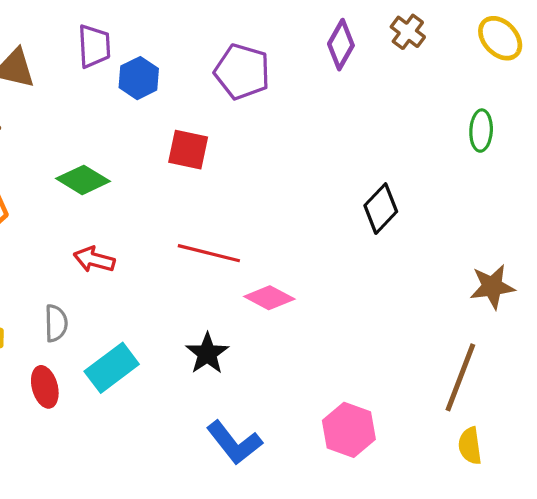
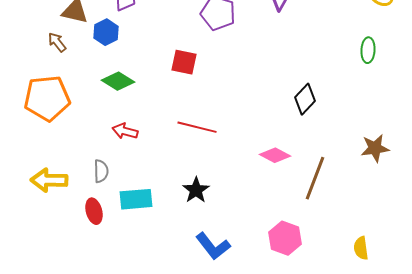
blue hexagon: (139, 78) -> (106, 32), moved
pink diamond: (269, 298) -> (275, 155), moved
cyan rectangle: (112, 368) -> (136, 199), turned 32
brown line: (460, 377) -> (315, 178), moved

